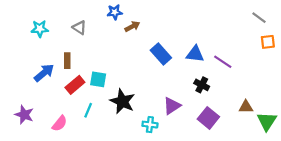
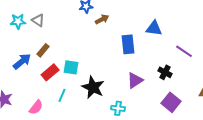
gray triangle: (79, 28) -> (38, 20), moved
blue rectangle: (161, 54) -> (128, 44), turned 36
blue triangle: (195, 54) -> (154, 28), moved
brown rectangle: (67, 61) -> (43, 50), turned 40
purple triangle: (172, 106) -> (135, 80), moved

